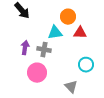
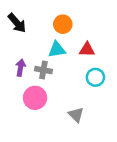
orange circle: (68, 17) -> (63, 24), moved
cyan circle: (86, 65) -> (95, 77), moved

